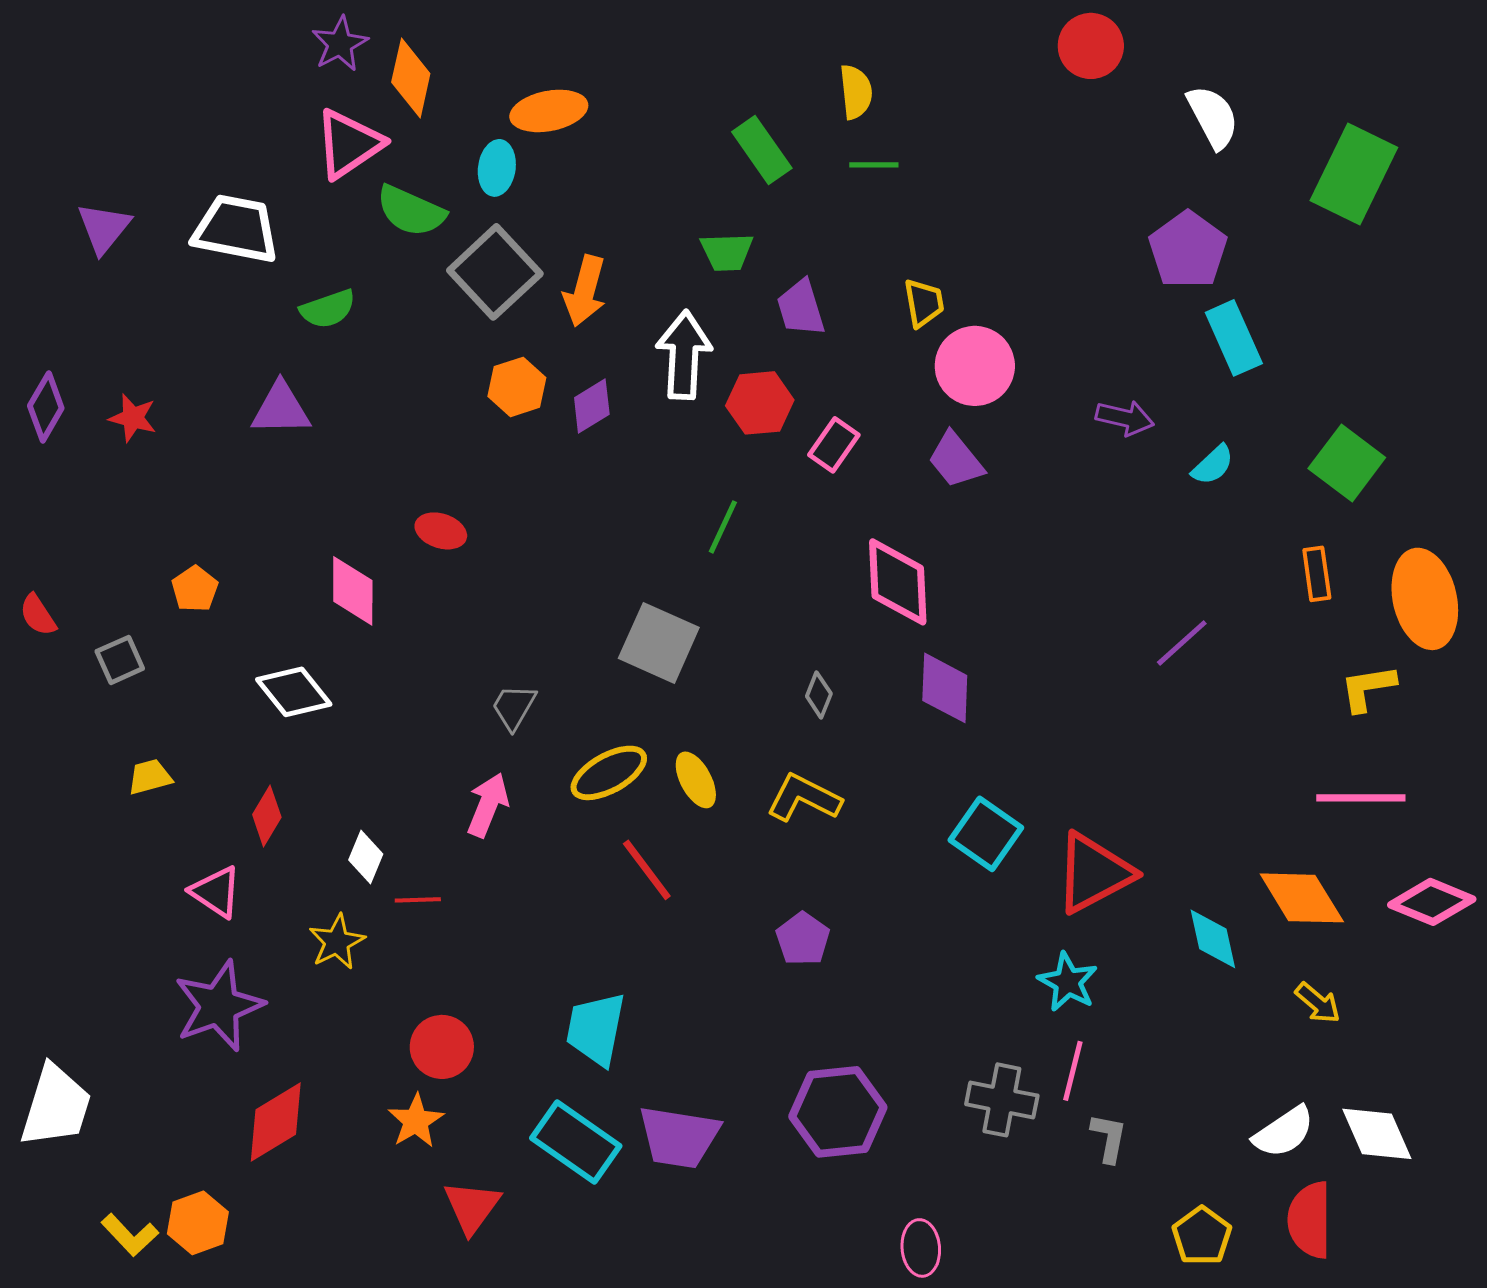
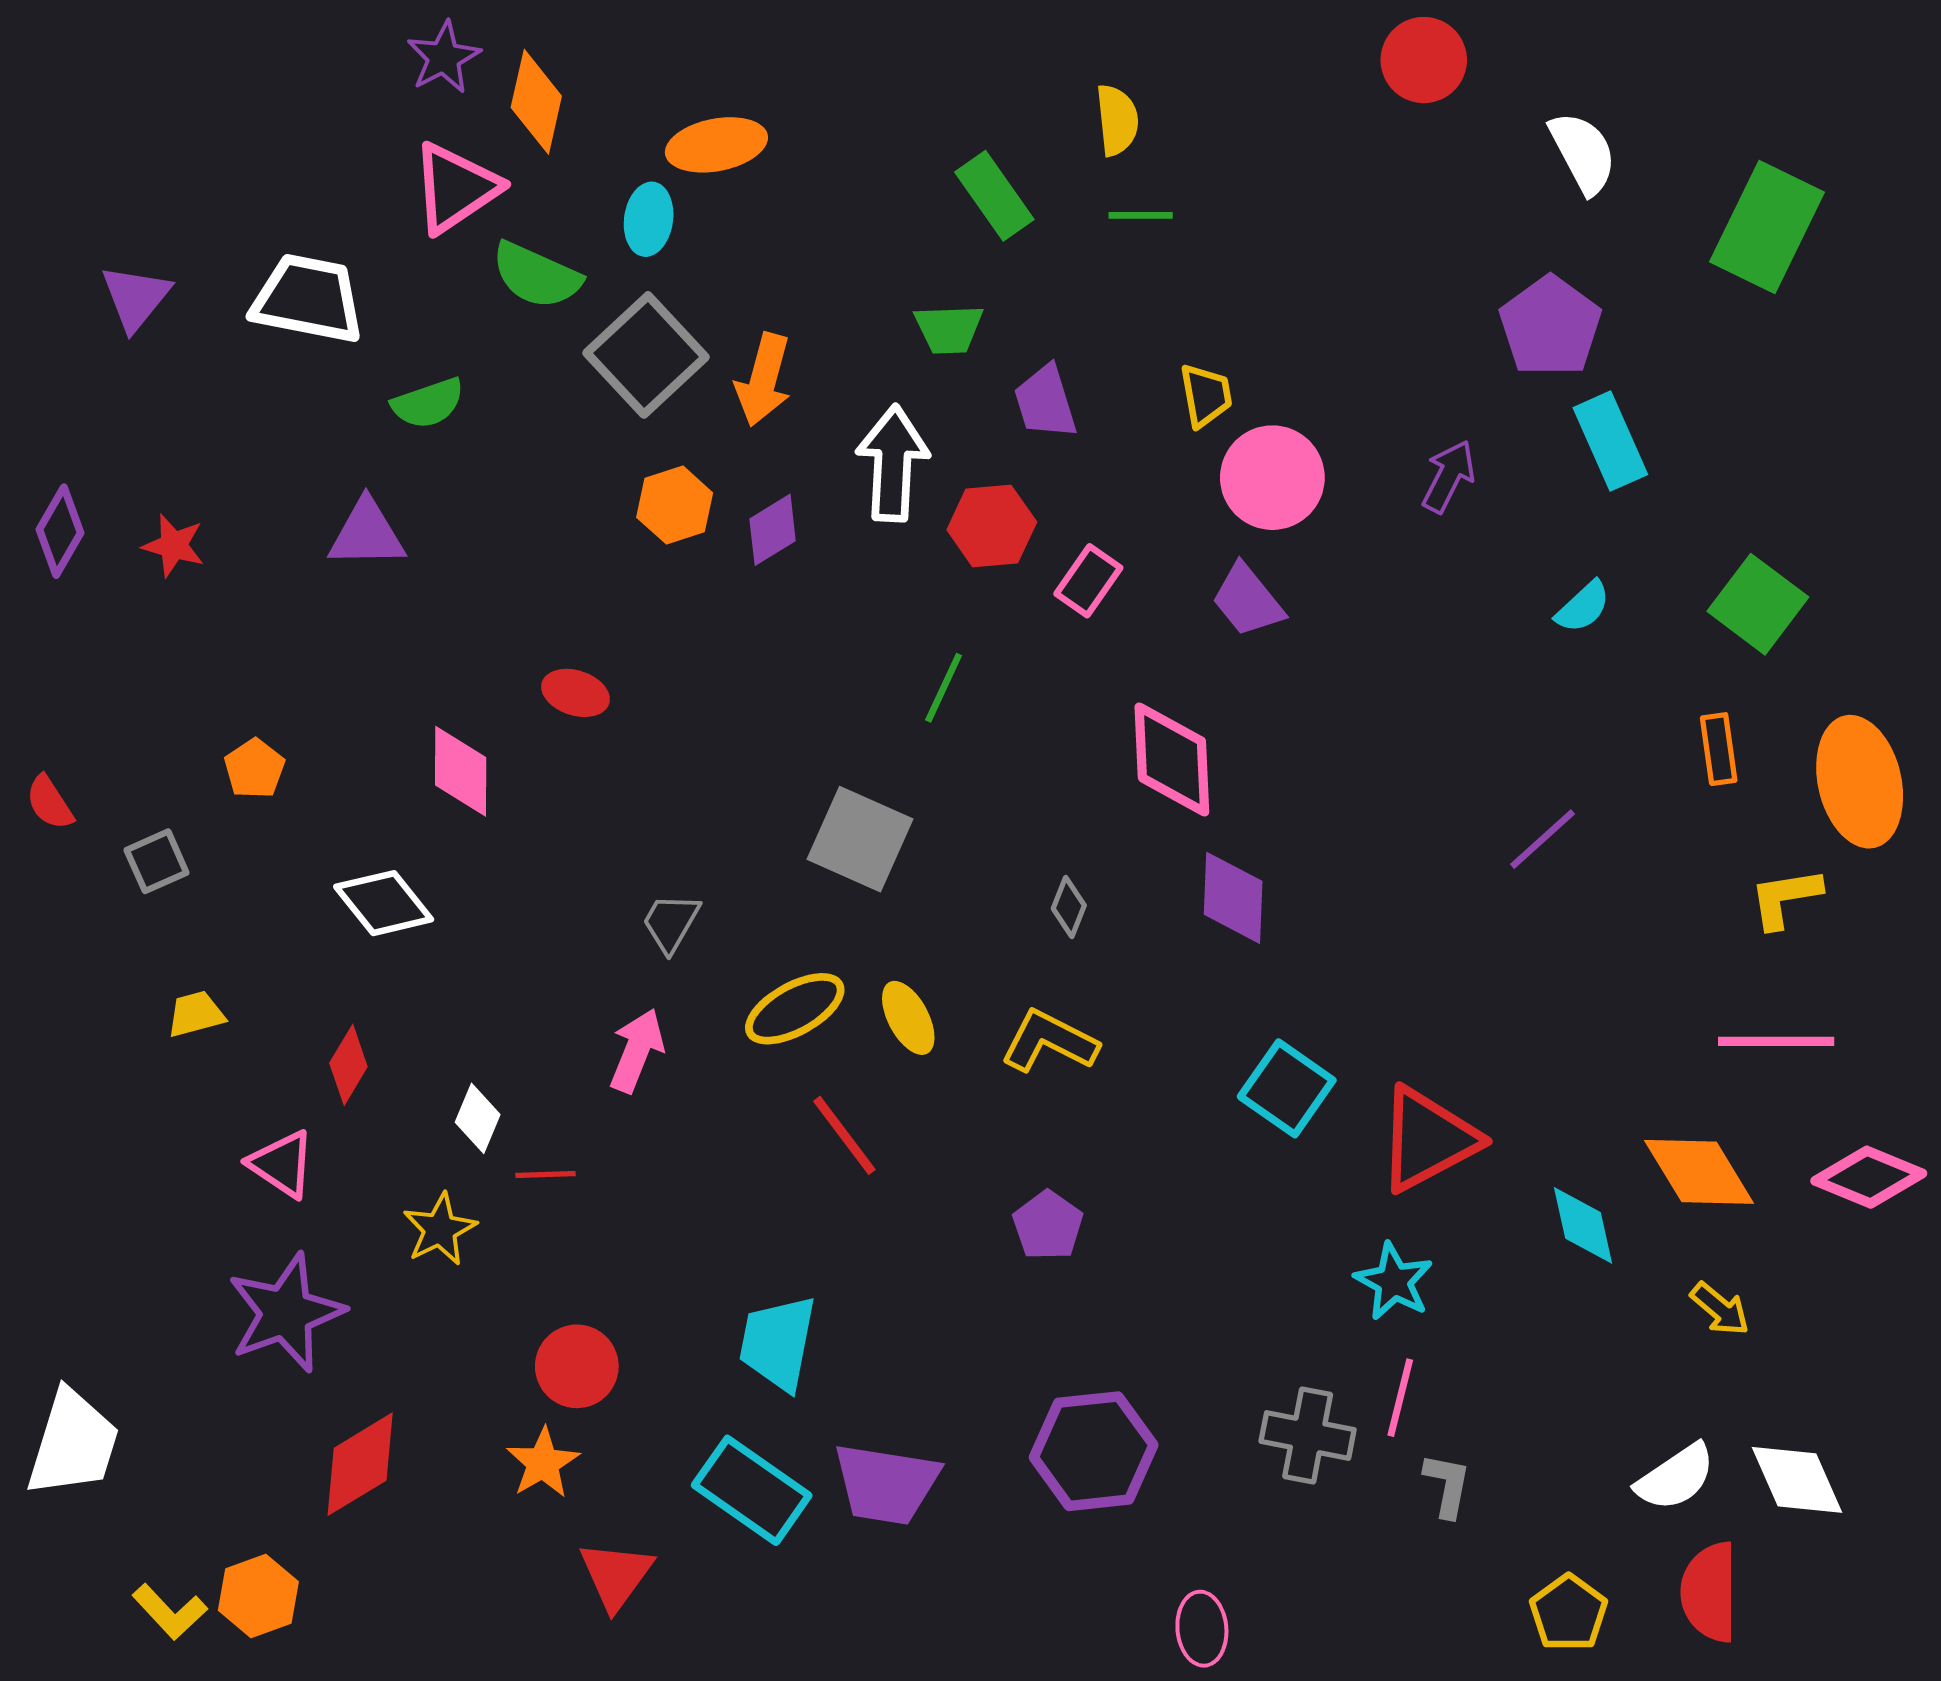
purple arrow: (1125, 418) -> (1449, 476), moved, turned -76

